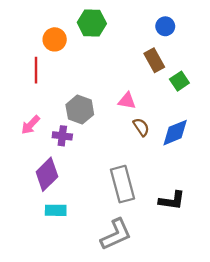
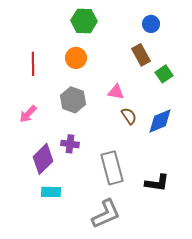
orange circle: (55, 39) -> (76, 58), moved
purple cross: (62, 136) -> (70, 144), moved

